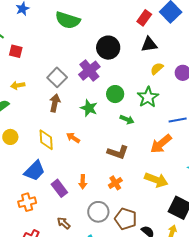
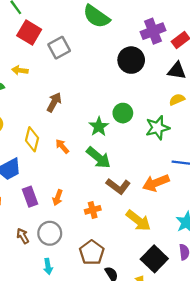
red square: (16, 51) -> (29, 33), size x1.5
purple cross: (89, 71) -> (153, 31), moved
gray square: (57, 77) -> (59, 48), moved
green star: (89, 108) -> (99, 127), moved
green arrow: (127, 120) -> (99, 158), moved, size x1.6
brown L-shape: (118, 152) -> (118, 186), moved
gray circle: (98, 212) -> (50, 233), moved

